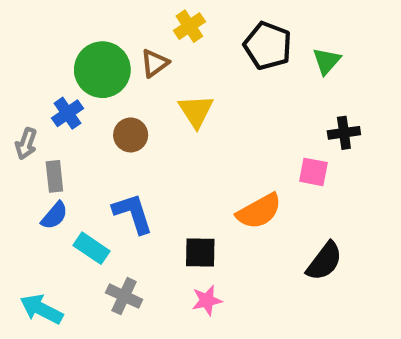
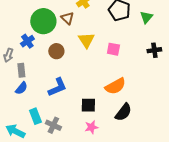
brown triangle: (155, 63) -> (67, 18), turned -40
pink square: (313, 172) -> (113, 49), moved
blue L-shape: (133, 213) -> (57, 87), turned 85
cyan rectangle: (91, 248) -> (35, 116), moved, turned 35
black semicircle: (324, 261) -> (123, 112), moved

